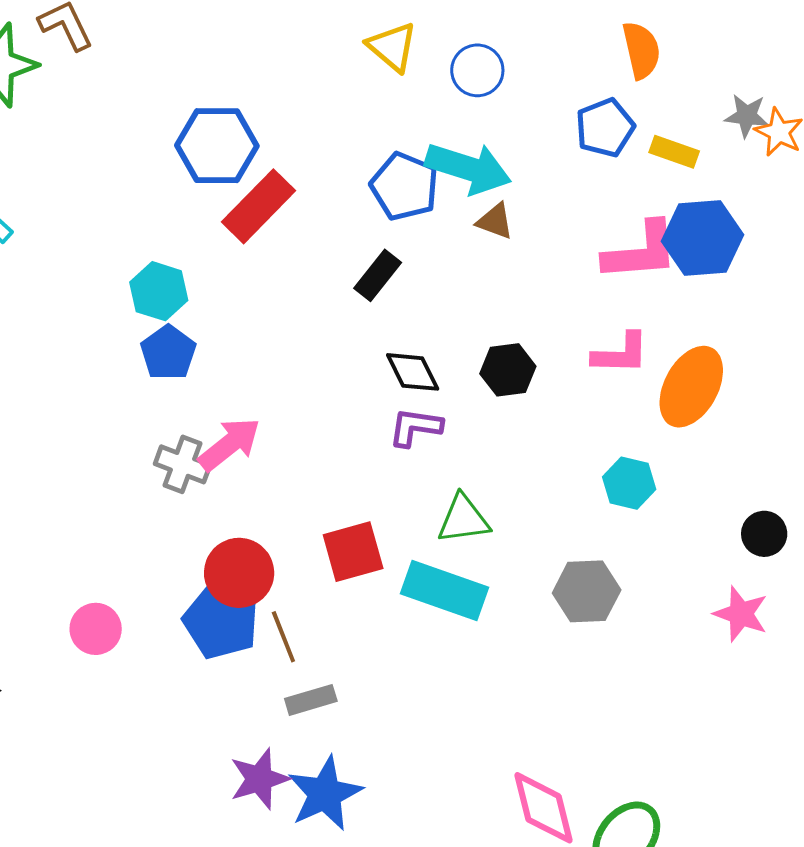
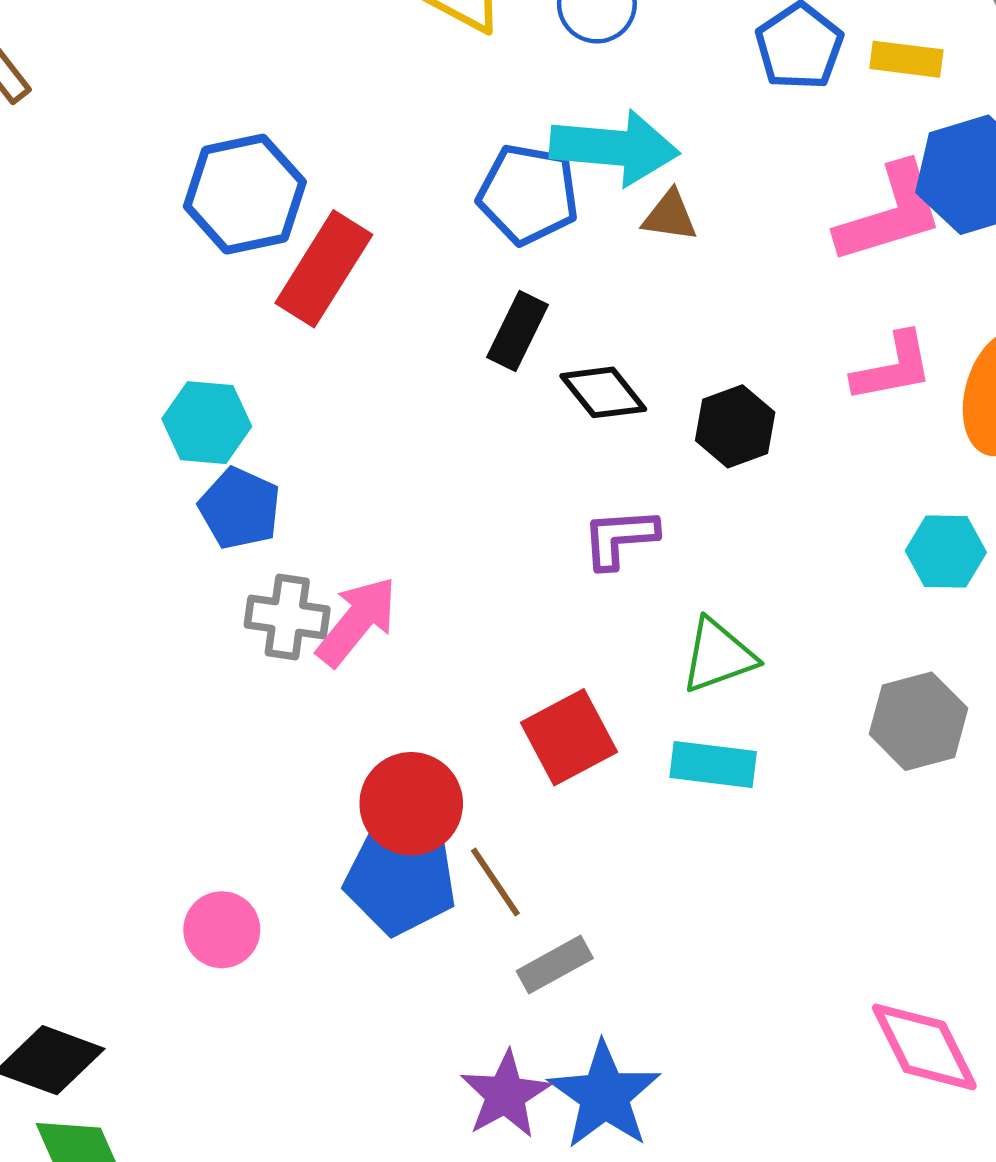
black diamond: (413, 372) -> (603, 392), moved
gray cross: (183, 464) -> (287, 617), moved
cyan rectangle: (445, 590) -> (713, 765), size x0.7

